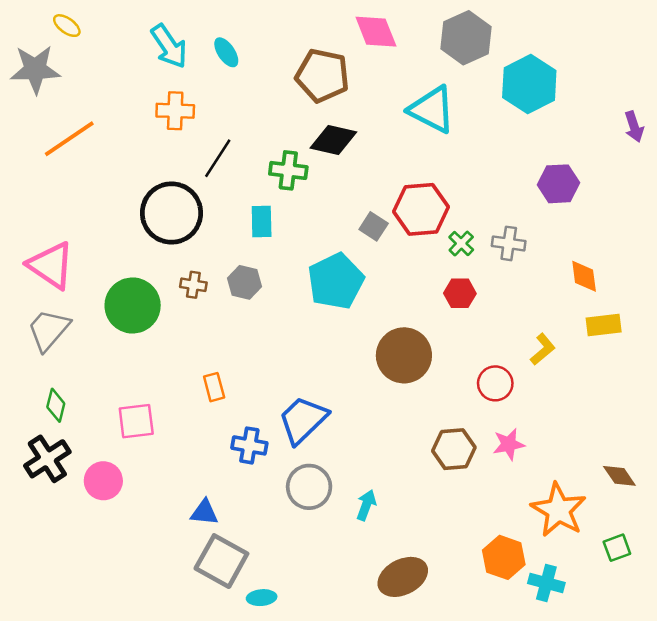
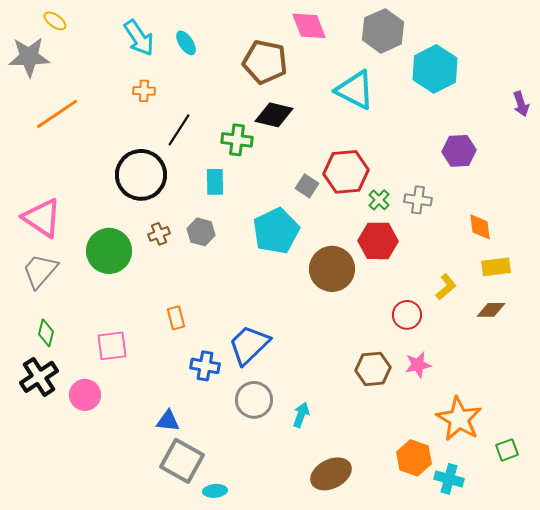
orange cross: (175, 111) -> (144, 91), size x0.7
brown cross: (193, 285) -> (159, 234), turned -30
red hexagon: (460, 293) -> (378, 241), size x1.5
brown circle: (404, 355) -> (332, 269), moved
brown diamond: (619, 476) -> (491, 310), moved, turned -56

